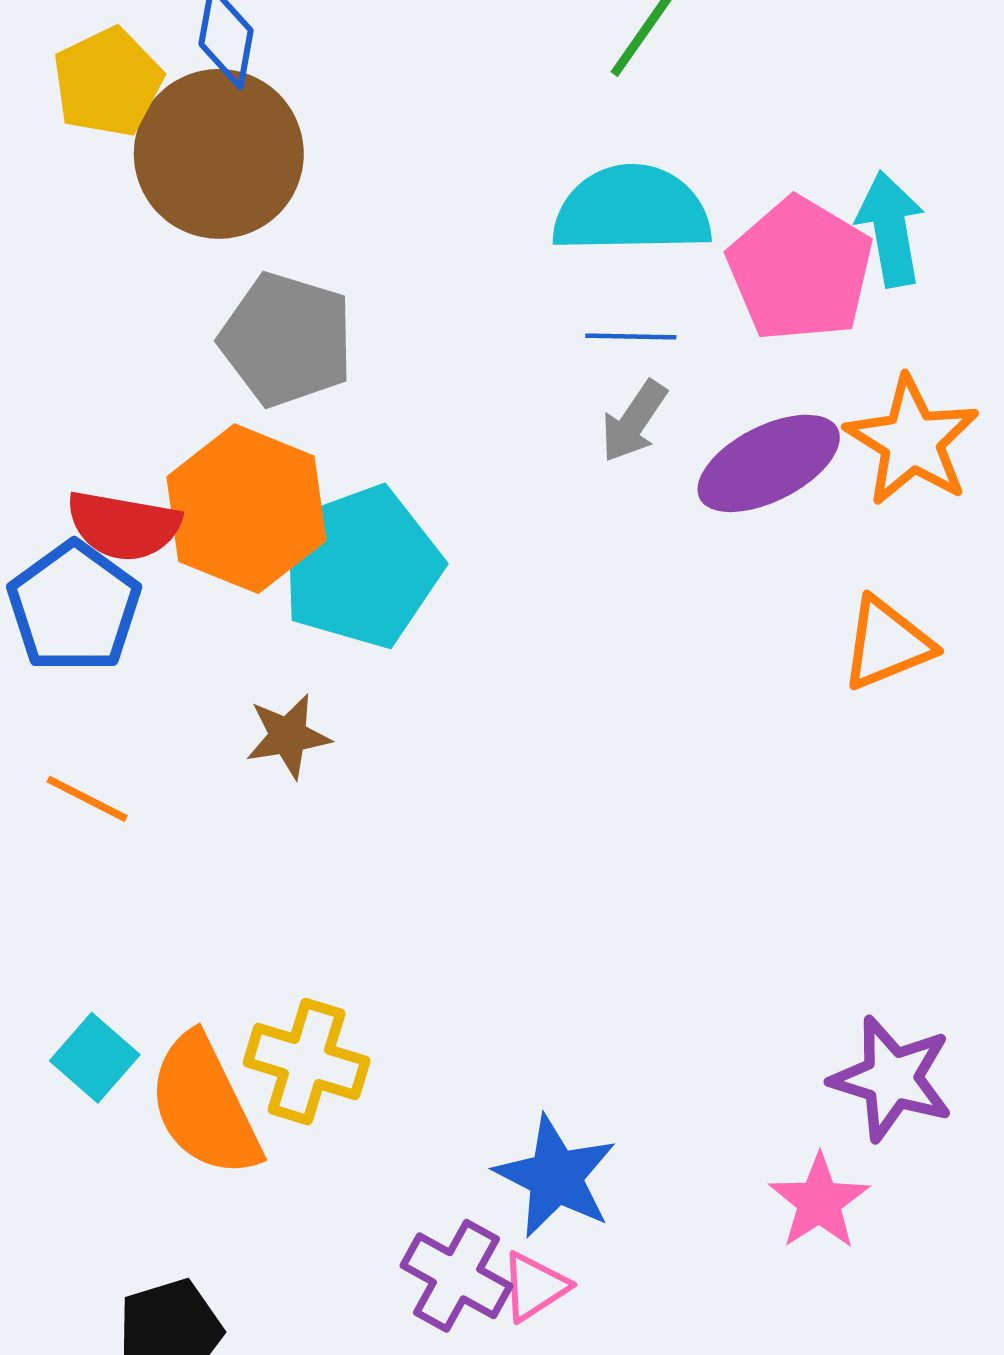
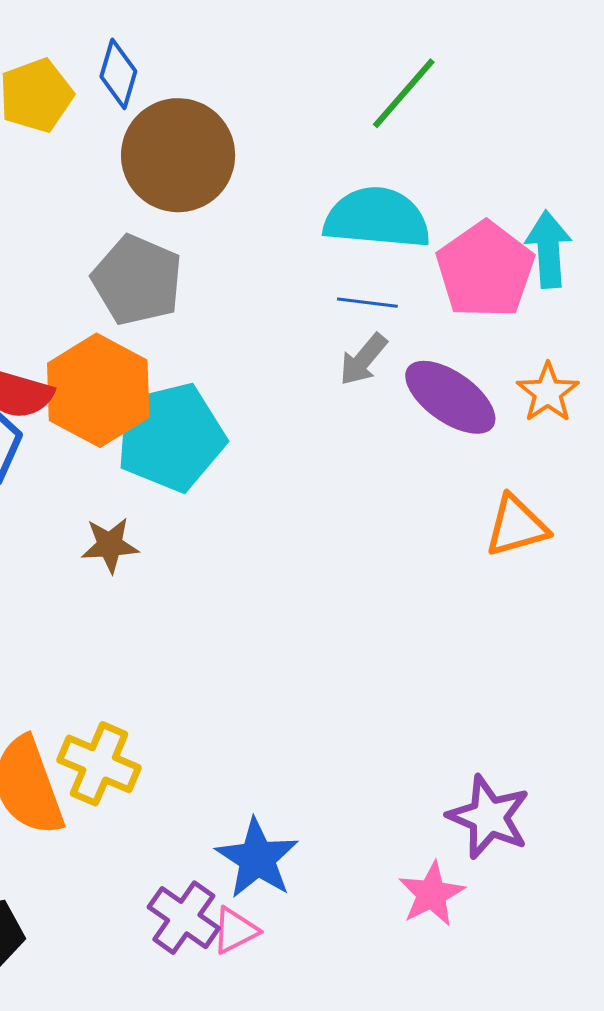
brown circle: (219, 154) -> (178, 155), moved
orange star: (912, 441) -> (548, 393), size x0.7
purple ellipse: (769, 463) -> (450, 397), turned 56

